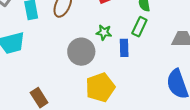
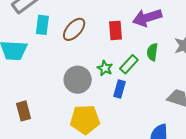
green rectangle: (139, 27) -> (129, 64), moved

